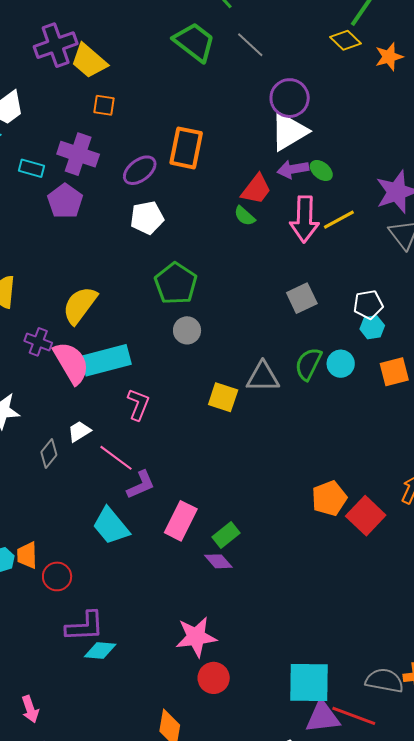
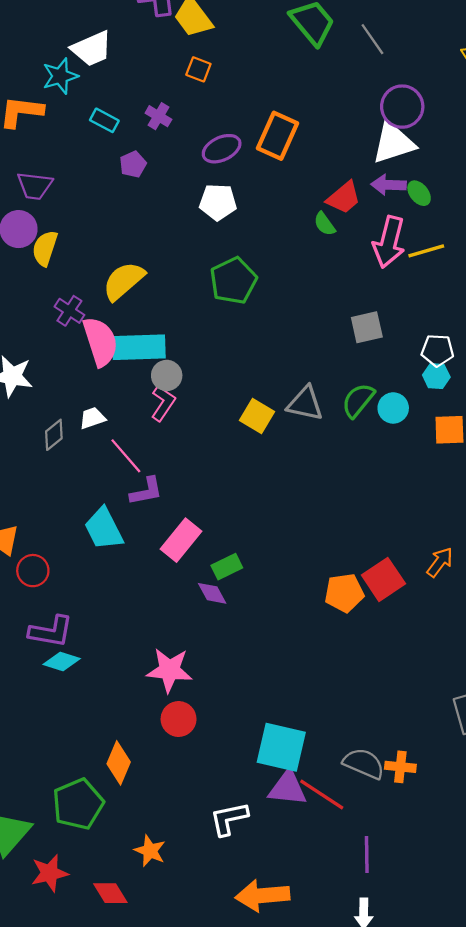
purple cross: (78, 154) -> (158, 116), size x0.6
purple pentagon: (65, 201) -> (133, 164), size x0.7
gray circle: (187, 330) -> (167, 375), moved
orange pentagon: (329, 498) -> (344, 593), moved

